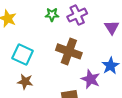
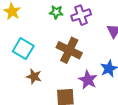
brown star: (25, 82) -> (34, 77), moved

